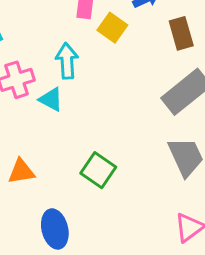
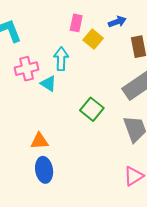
green square: (98, 170) -> (92, 109), moved
orange triangle: (21, 171) -> (39, 141), moved

